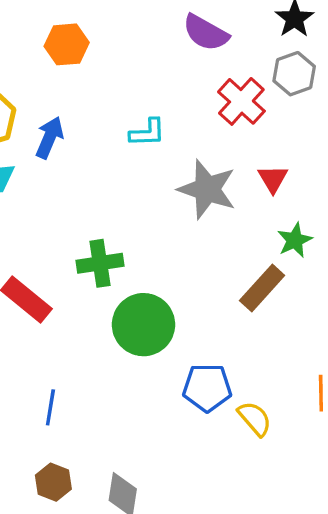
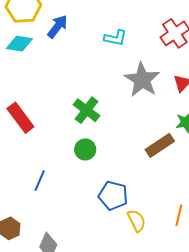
green cross: (100, 263) -> (86, 110), moved, turned 32
green circle: (143, 325) -> (85, 149), size x0.6
blue line: (50, 407) -> (40, 181), moved

